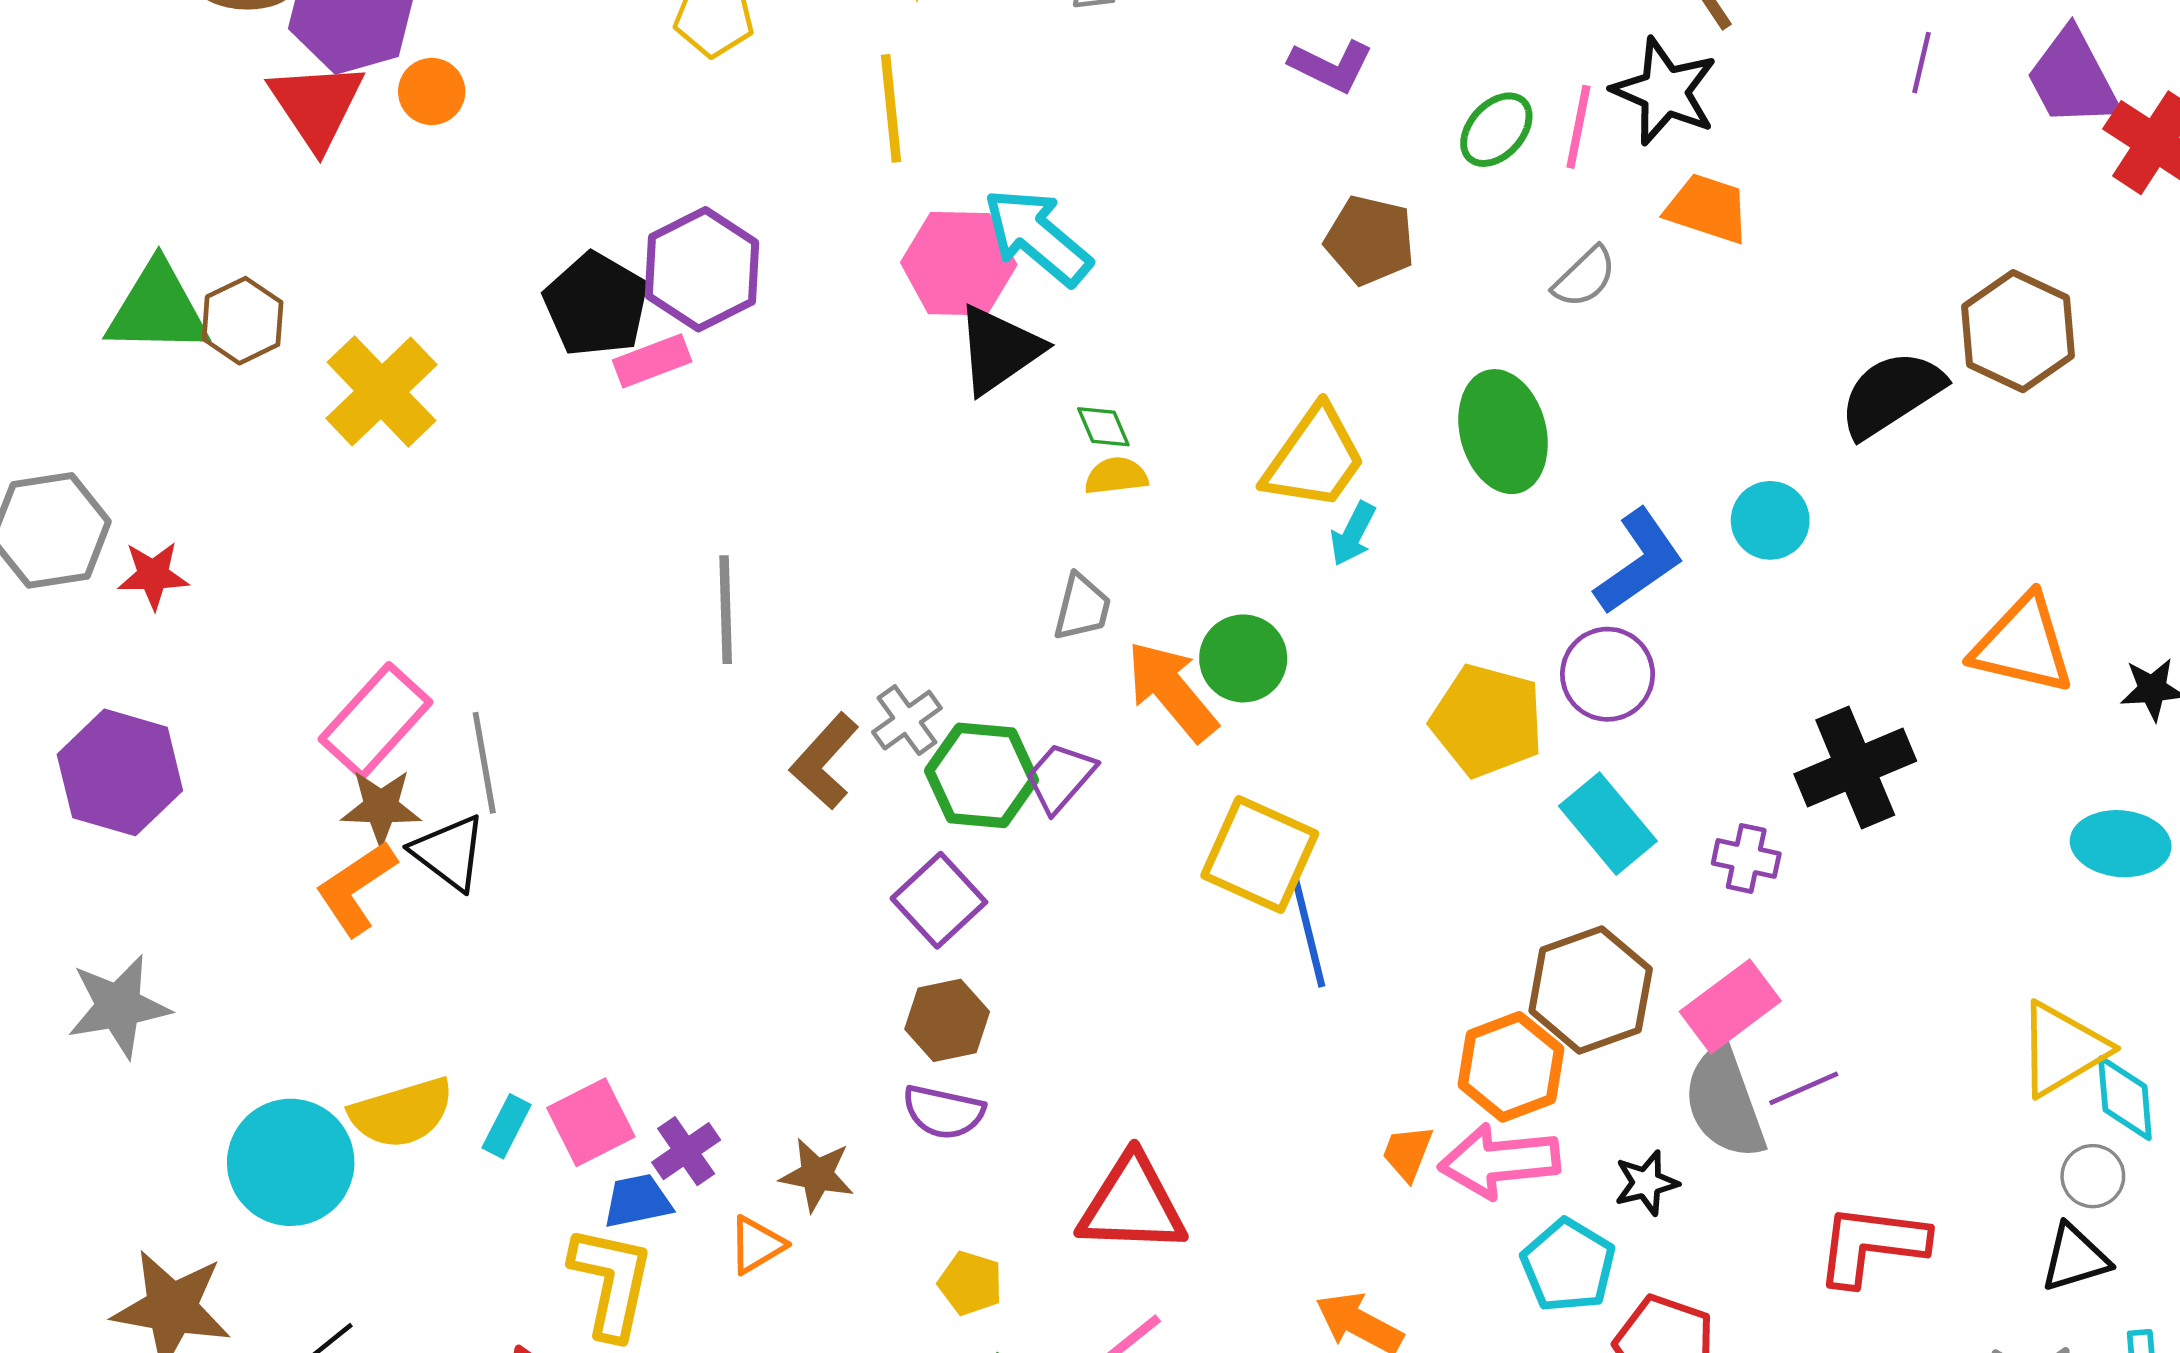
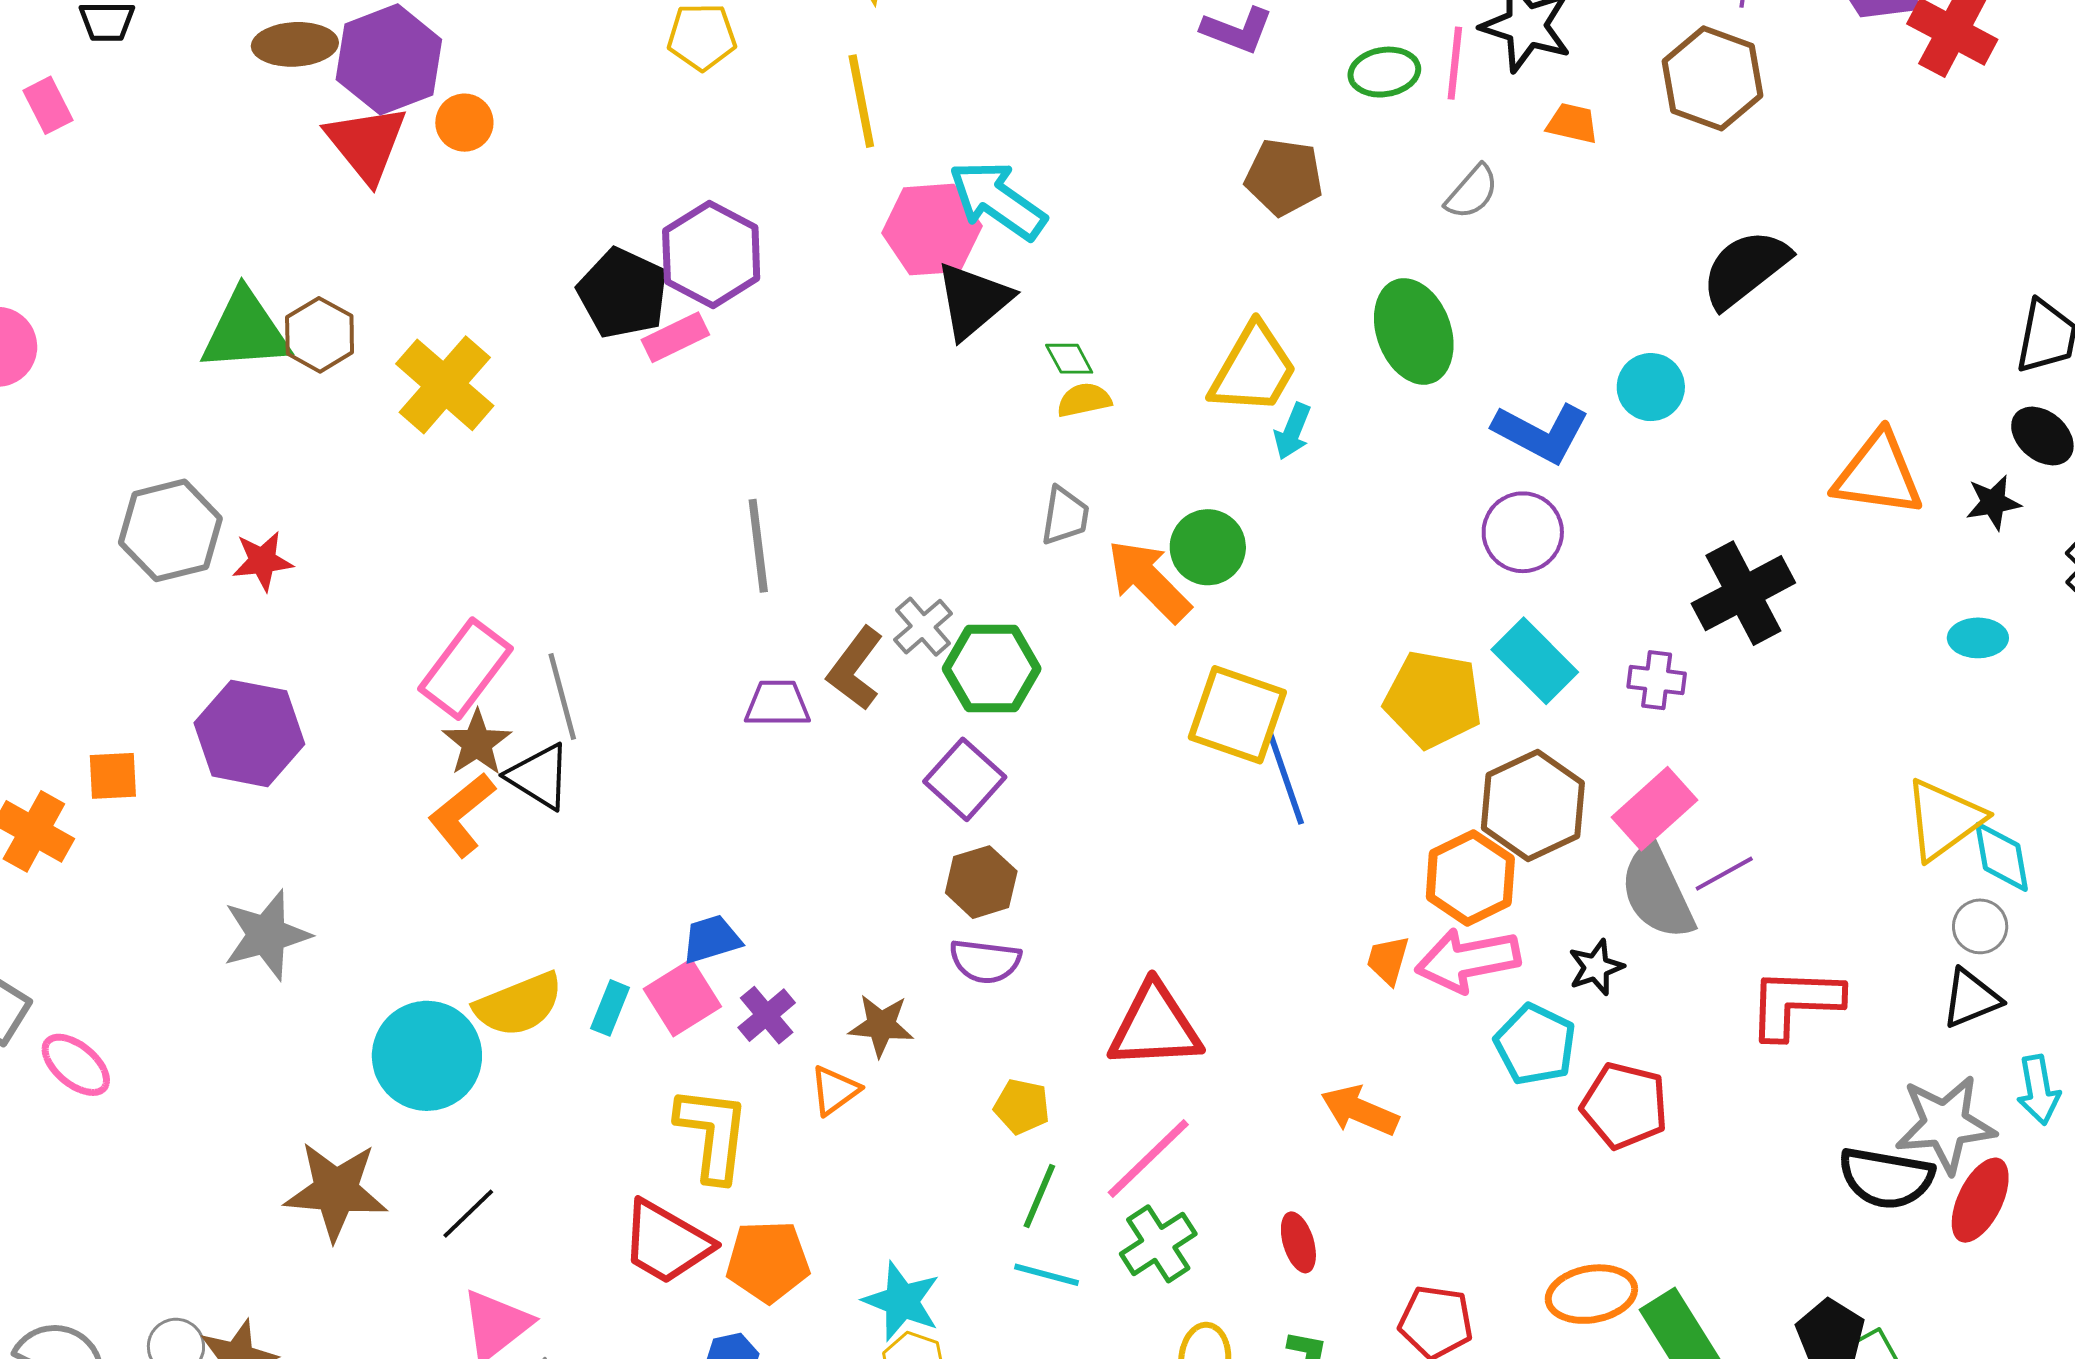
green ellipse: (1496, 130) -> (1384, 72), turned 44
orange trapezoid: (1707, 209) -> (1572, 123), size x0.7
brown hexagon: (2018, 331) -> (1712, 78), moved
blue L-shape: (1639, 562) -> (1541, 433), turned 68
yellow pentagon: (1487, 721) -> (1433, 699), moved
purple trapezoid: (1060, 777) -> (777, 704), moved, turned 54
brown star: (381, 807) -> (477, 743), turned -30
cyan ellipse: (2121, 844) -> (1978, 638), size x0.7
blue trapezoid: (638, 1201) -> (711, 939), moved

